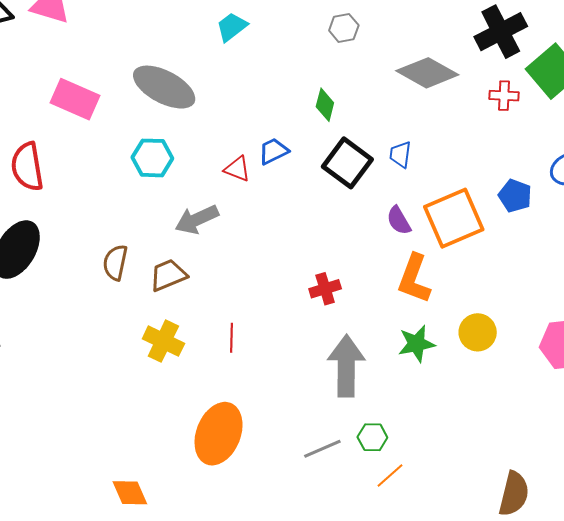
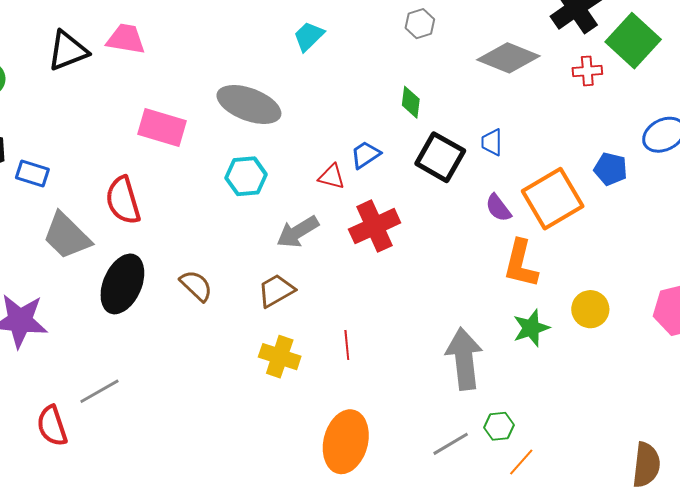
brown semicircle: (115, 263) -> (196, 286), moved, turned 129
red cross: (325, 289) -> (375, 226), moved, size x1.6

